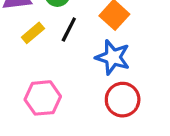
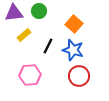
black line: (69, 30) -> (48, 46), moved

